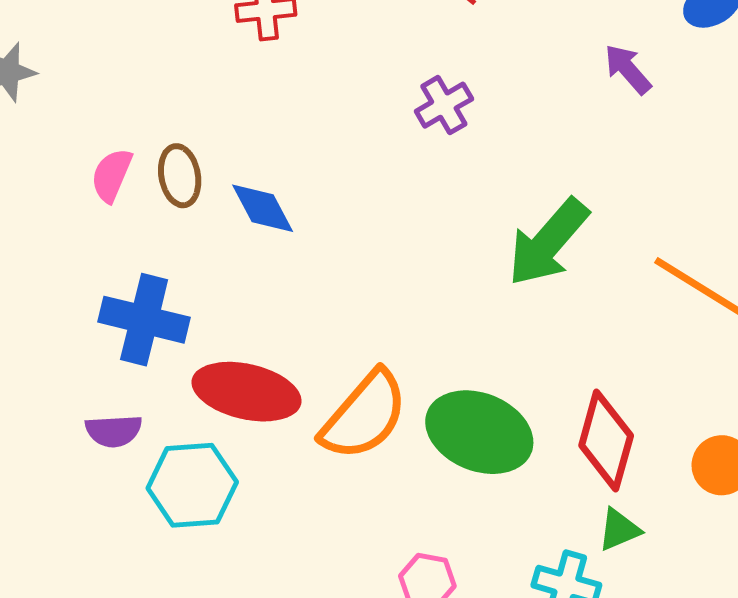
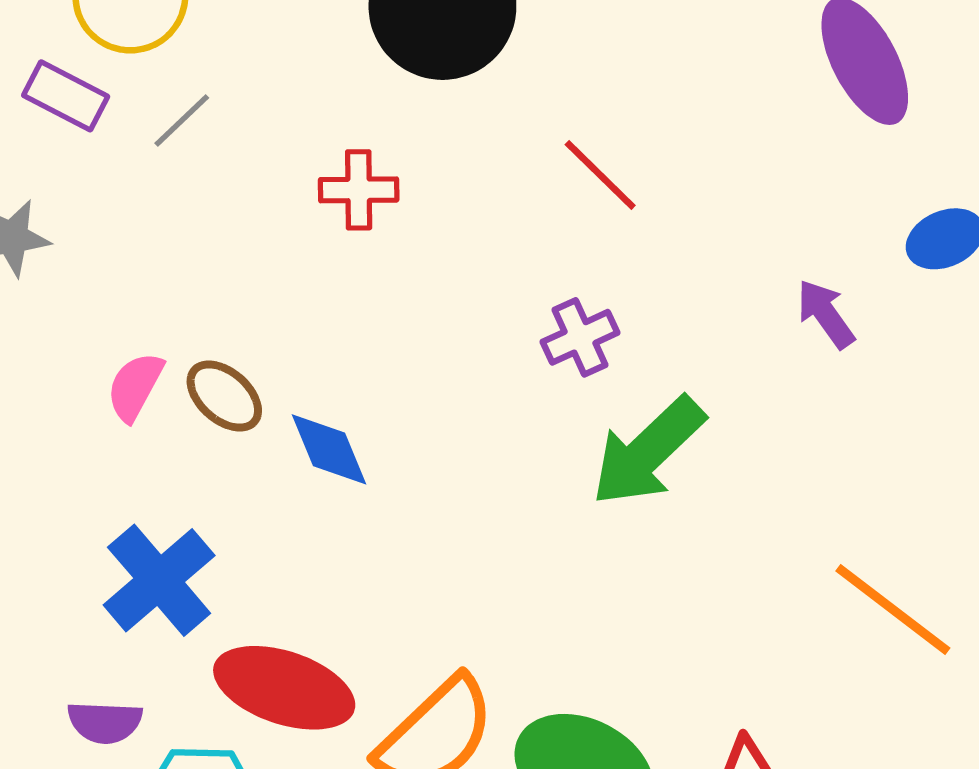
brown ellipse: (180, 176) -> (224, 396), turned -44
green arrow: (548, 242) -> (648, 451), moved
blue cross: (144, 320) -> (159, 580), turned 30

